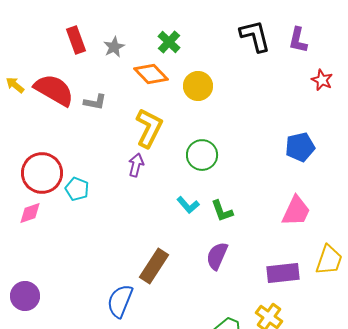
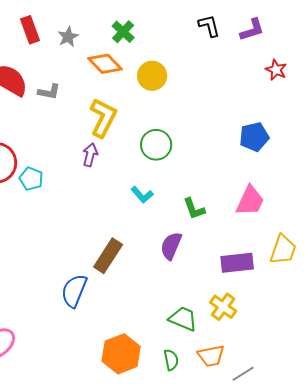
black L-shape: (255, 36) -> (209, 26), size x0.7
purple L-shape: (298, 40) -> (252, 30), turned -120
green L-shape: (222, 211) -> (194, 209), moved

